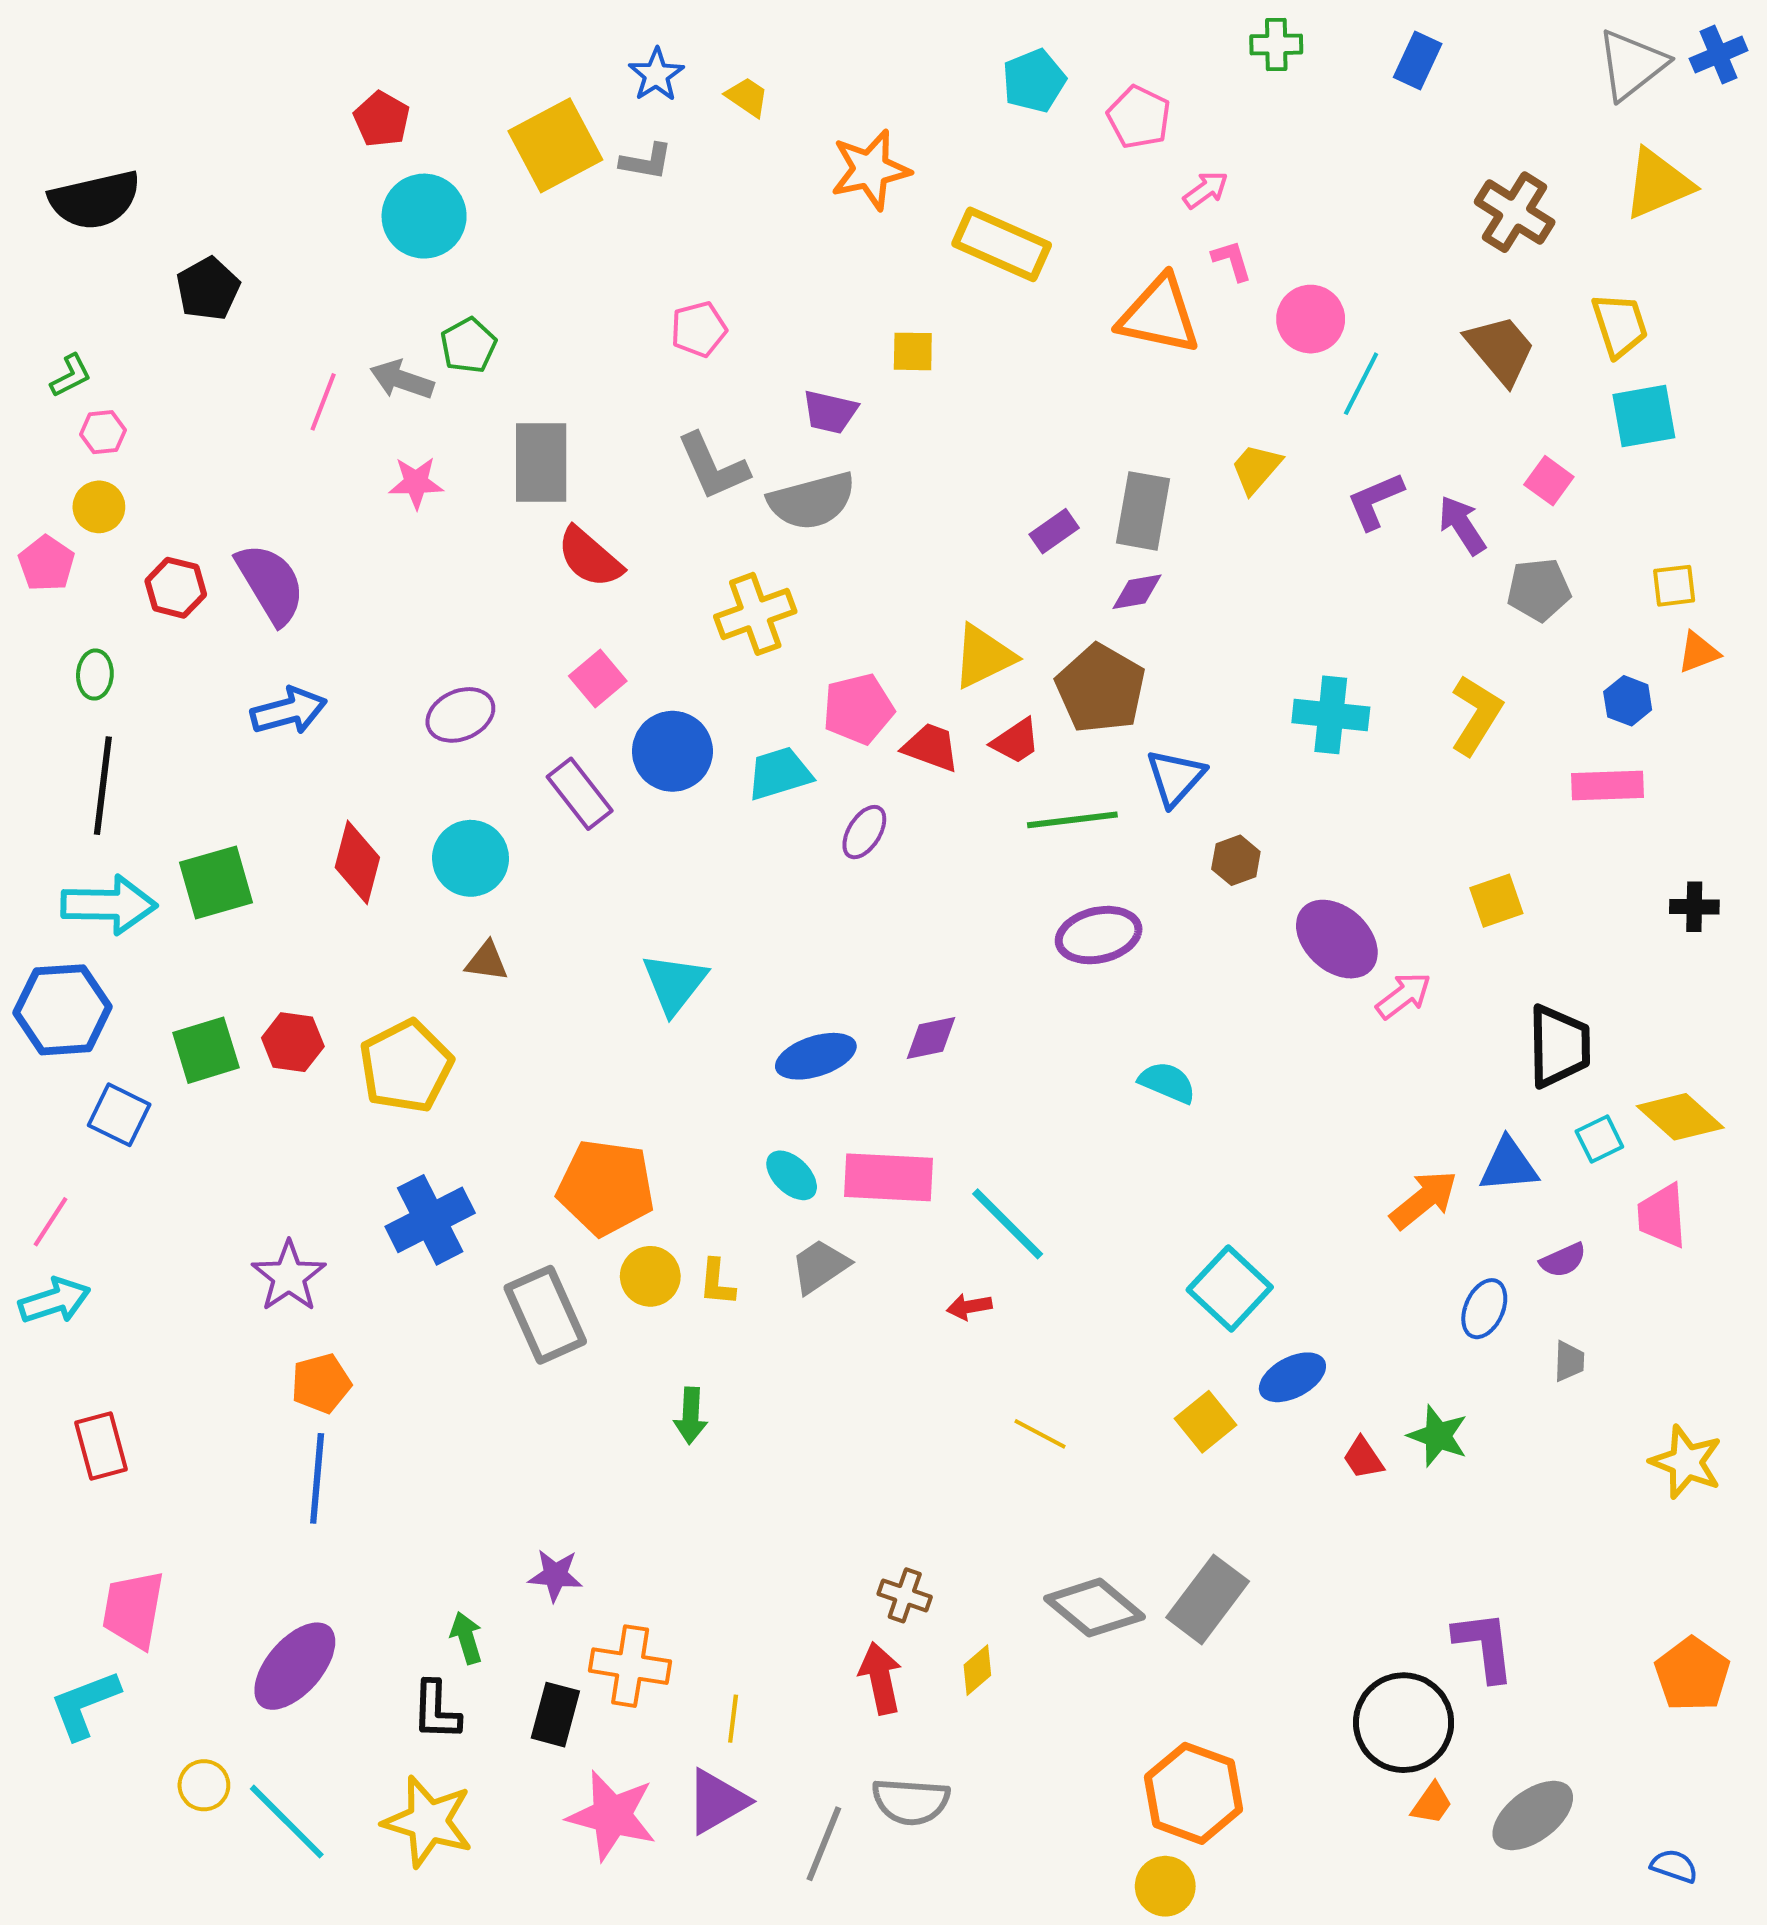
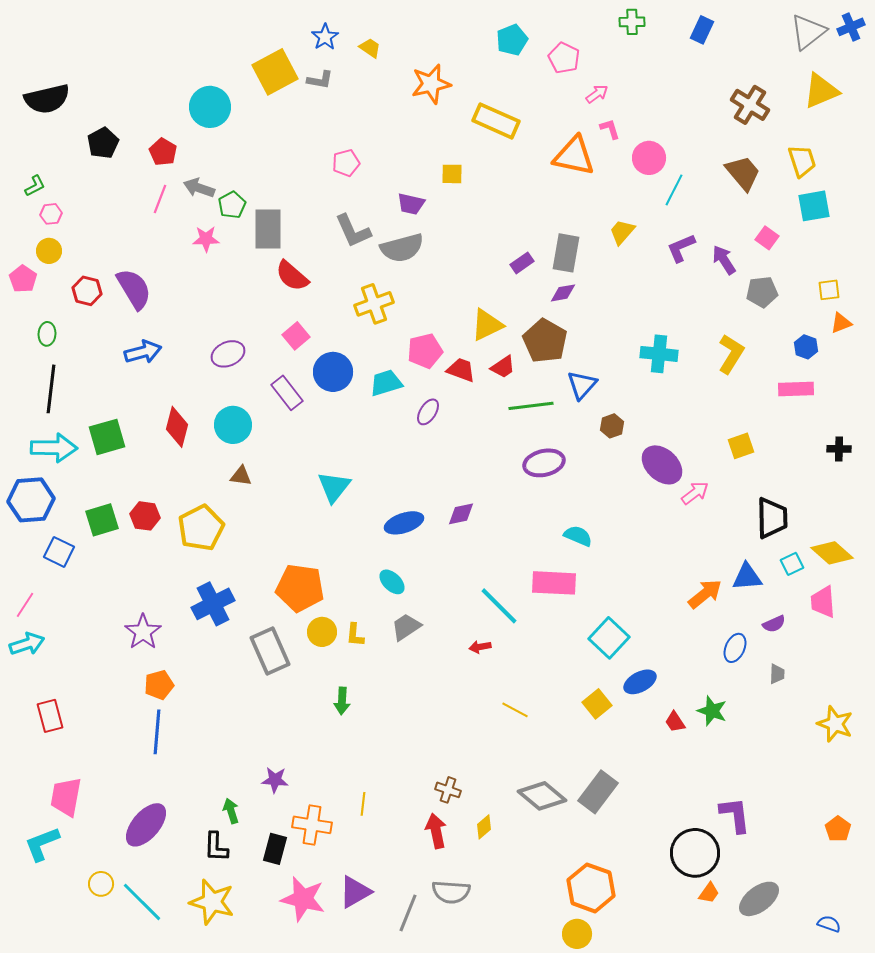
red pentagon: (382, 119) -> (163, 152), moved
green pentagon: (468, 345) -> (232, 205), moved
pink rectangle: (889, 1177) -> (554, 583), moved
orange pentagon: (1692, 1674) -> (838, 829), size x0.7
yellow line: (733, 1719) -> (363, 804), moved

